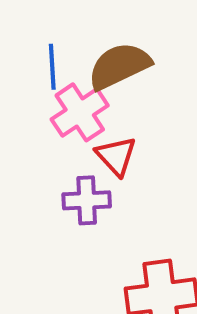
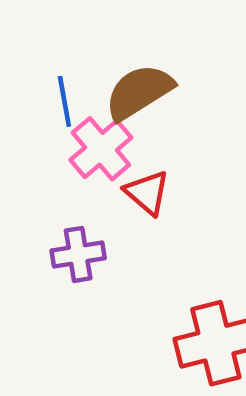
purple cross: (87, 200) -> (78, 254), moved

